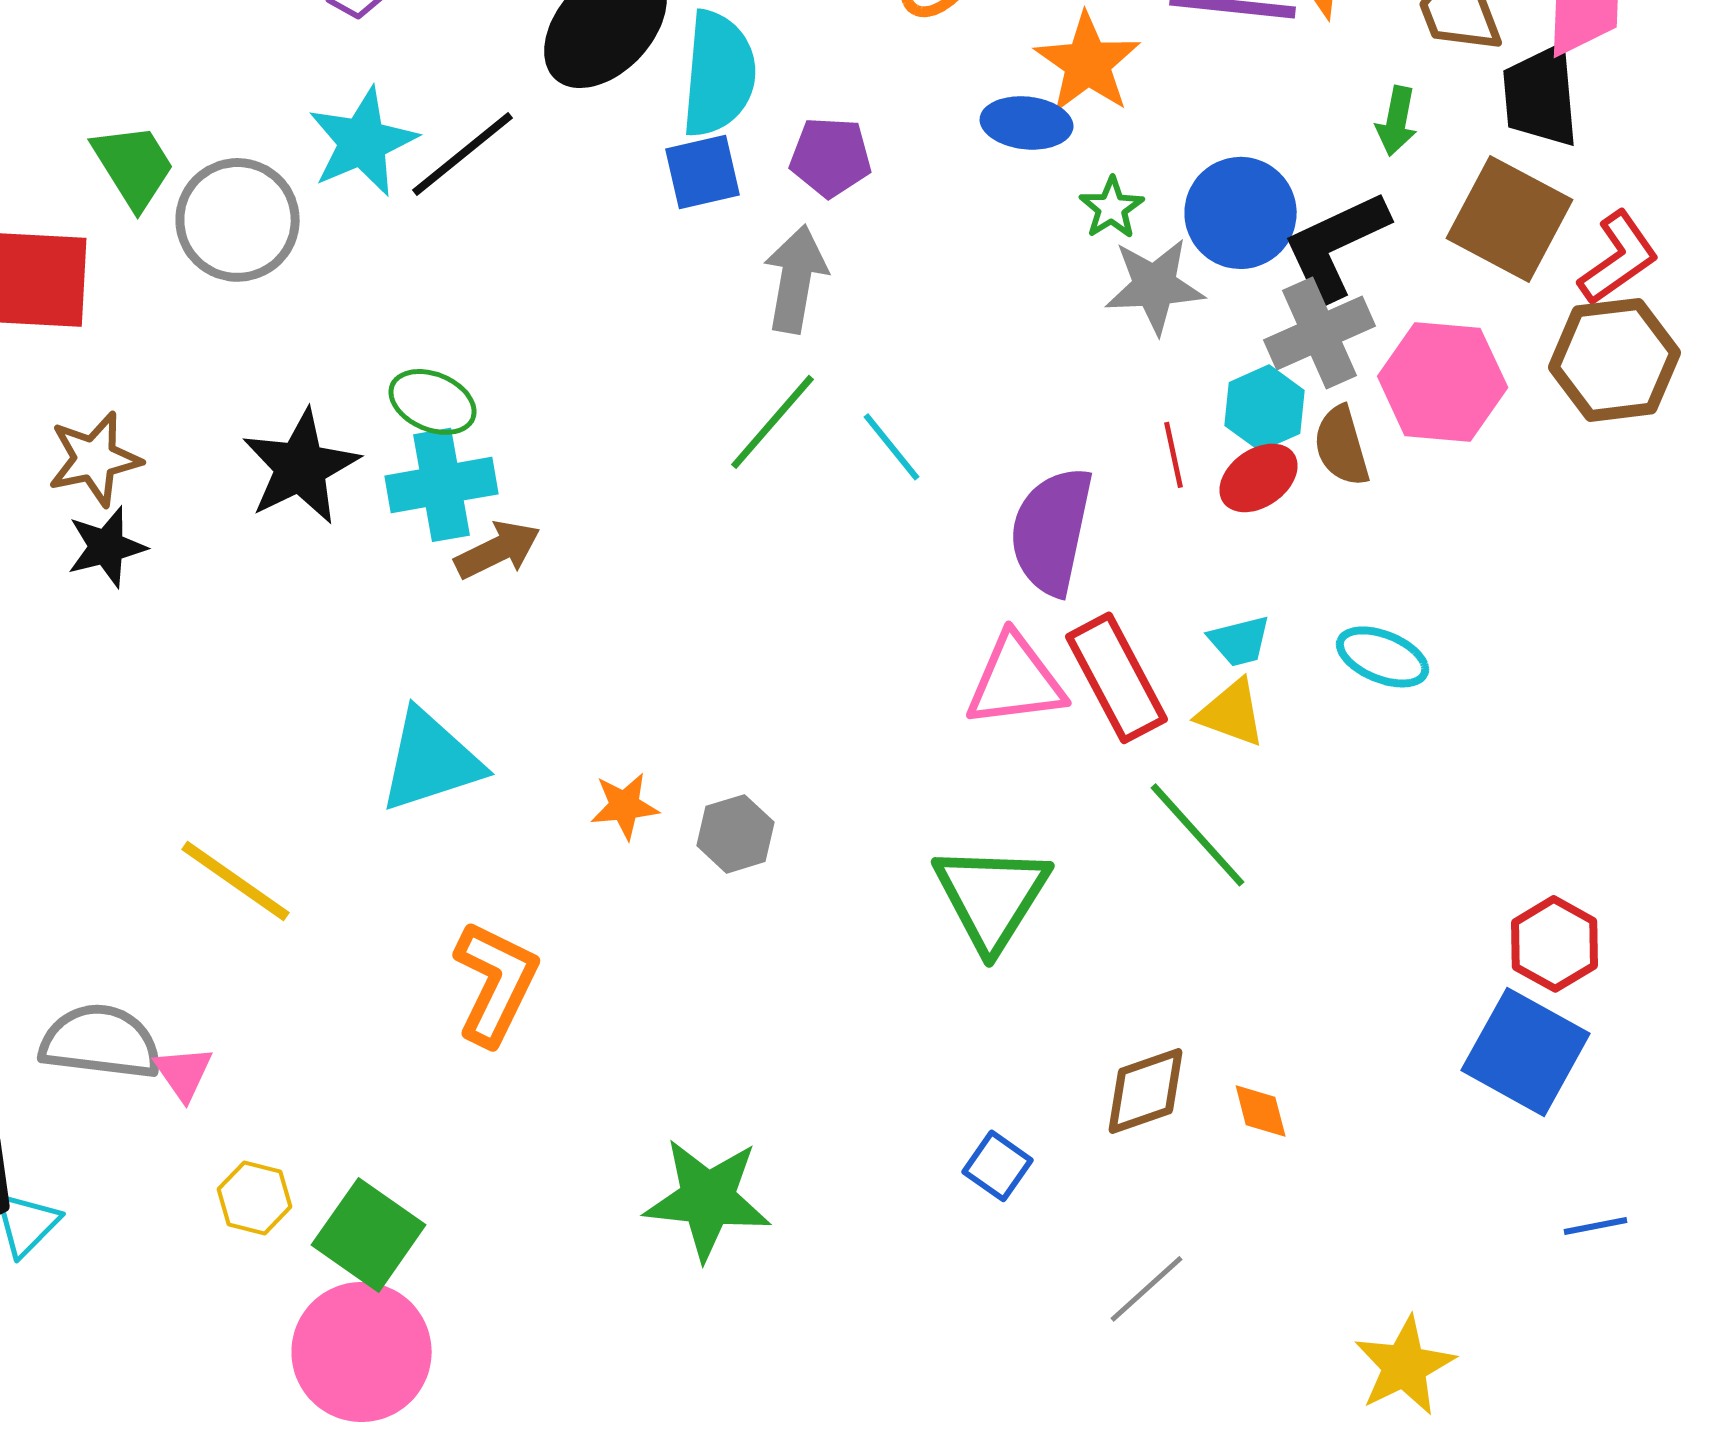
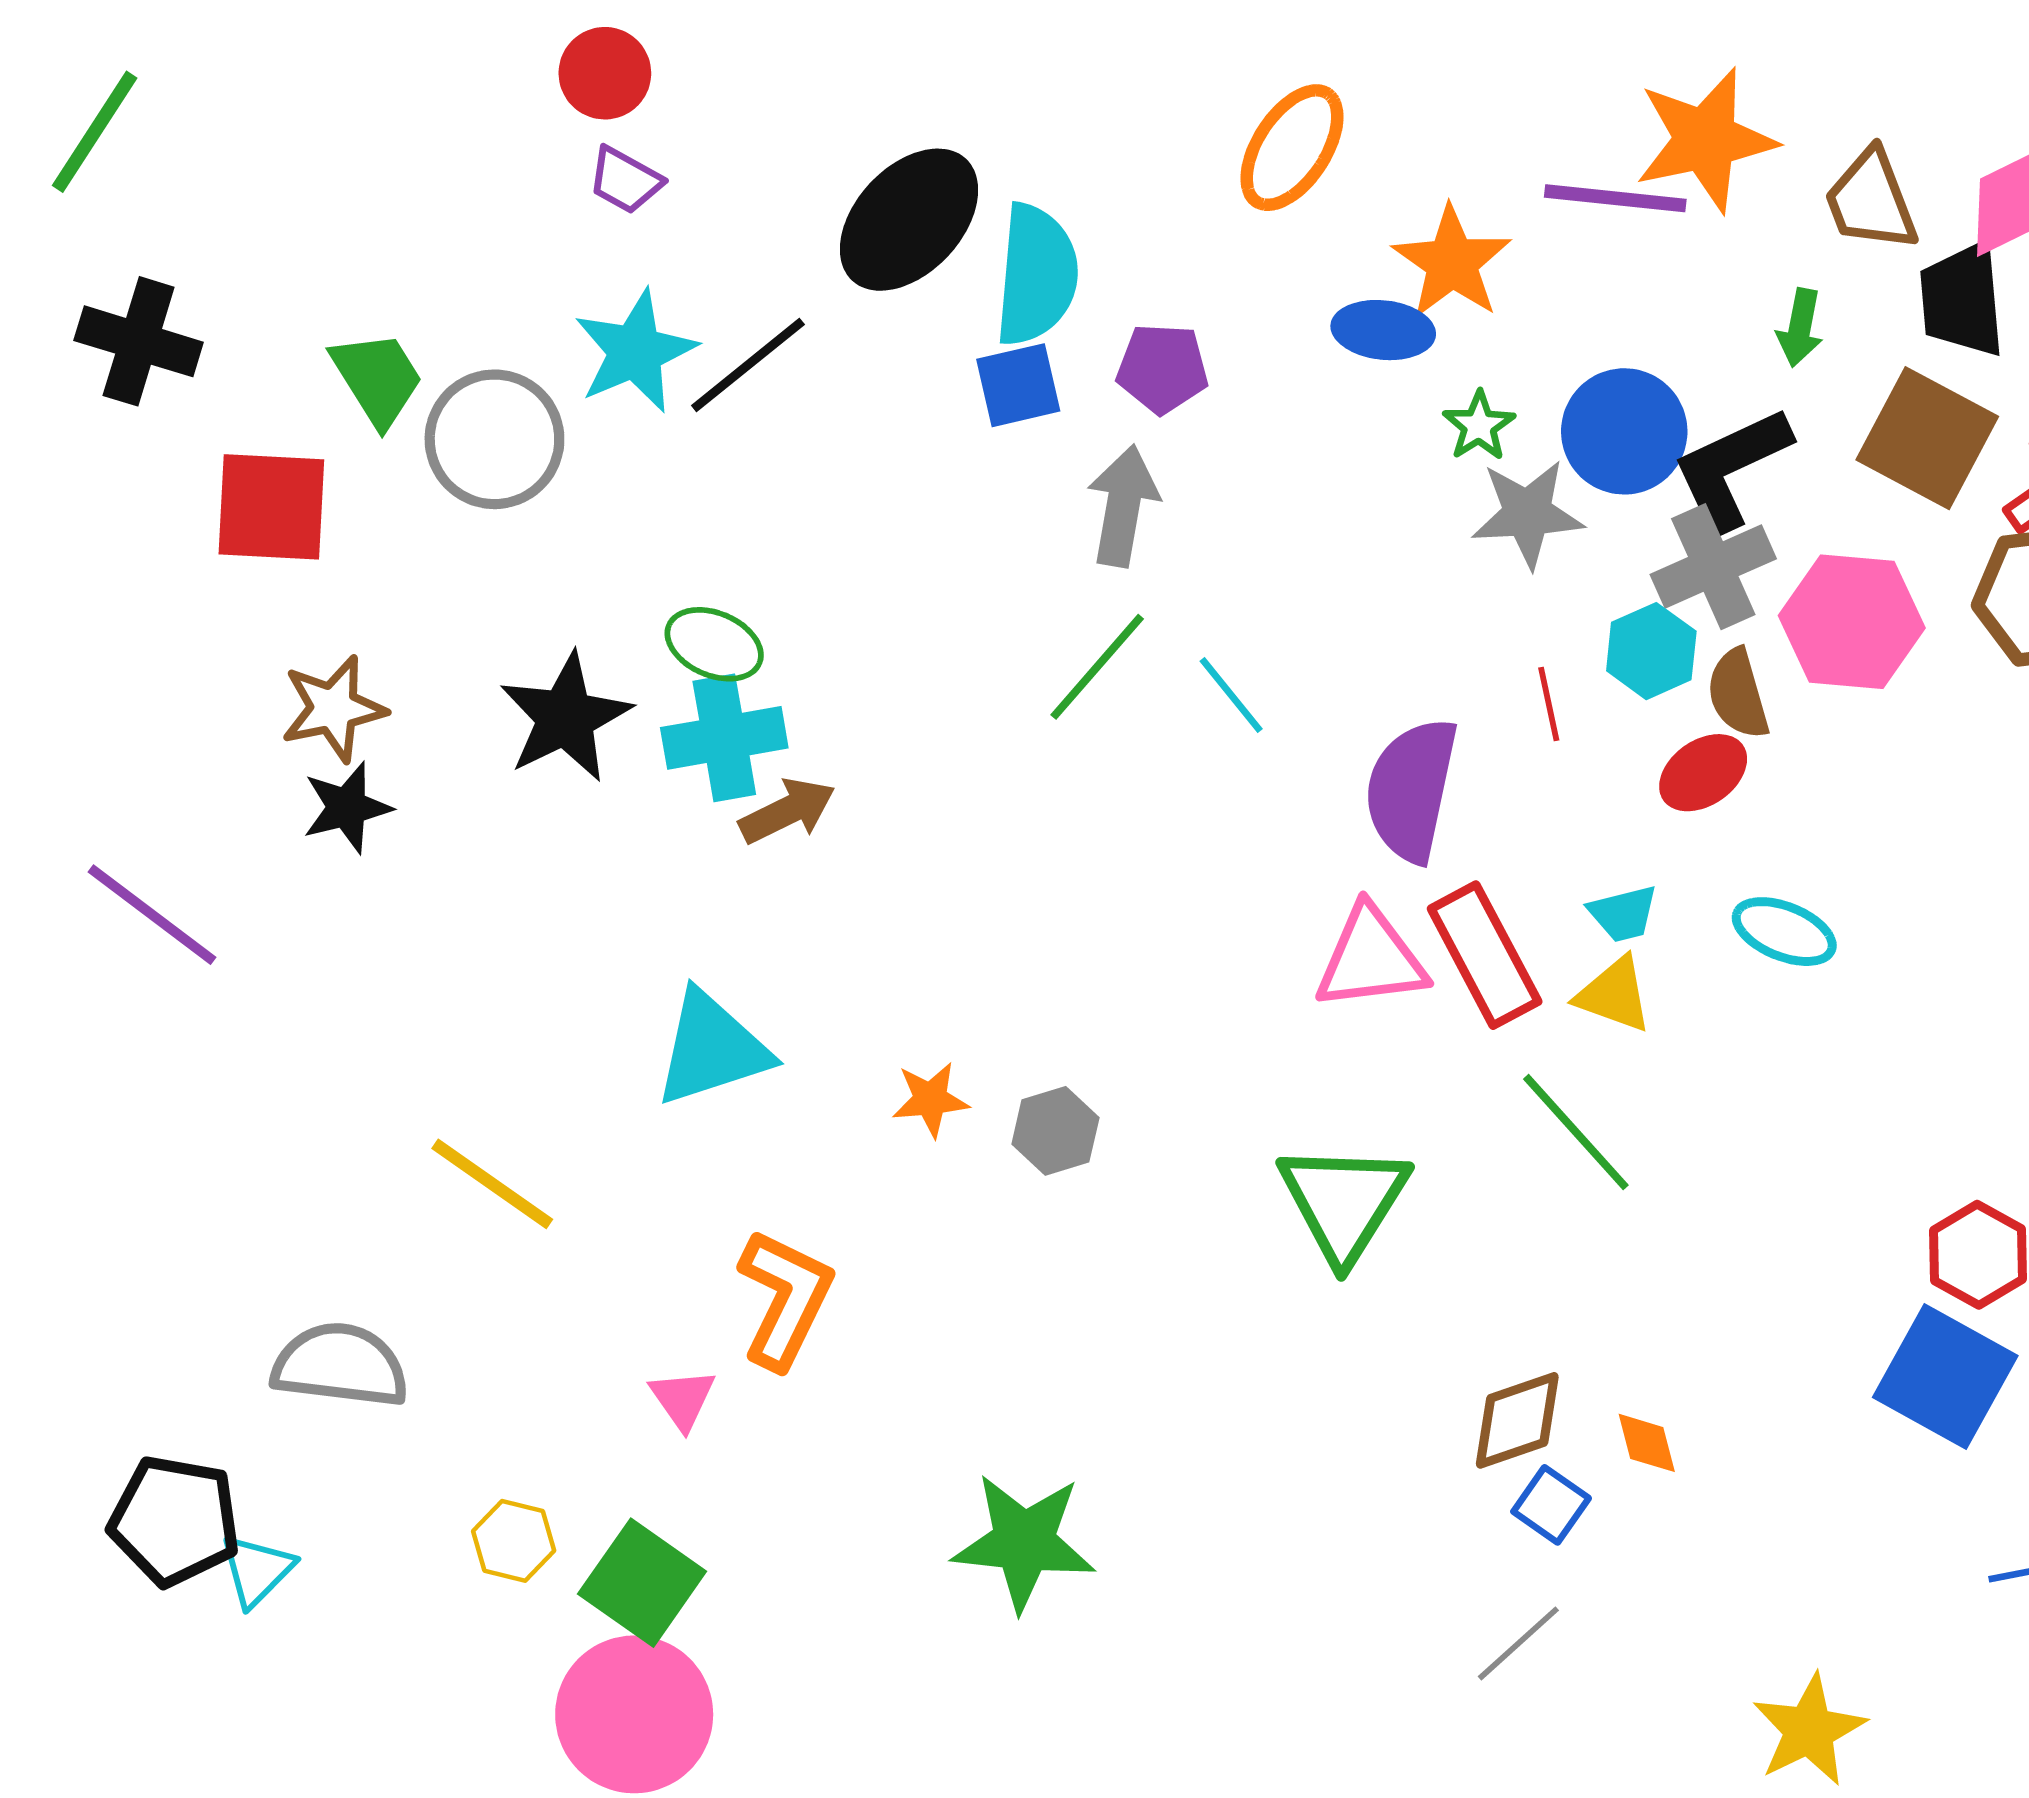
red ellipse: (1259, 478) -> (1703, 773), moved
pink triangle: (184, 1073) -> (683, 1399), moved
blue square: (998, 1166) -> (1551, 1505), moved

